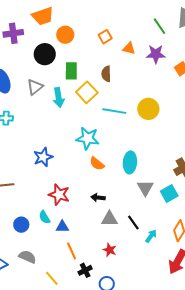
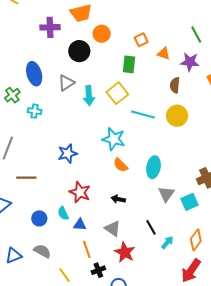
green rectangle: (71, 71) -> (129, 64), moved
brown semicircle: (106, 74) -> (175, 85), moved
gray triangle: (109, 219) -> (113, 229), moved, turned 30
red star: (110, 250) -> (125, 252), size x1.5

